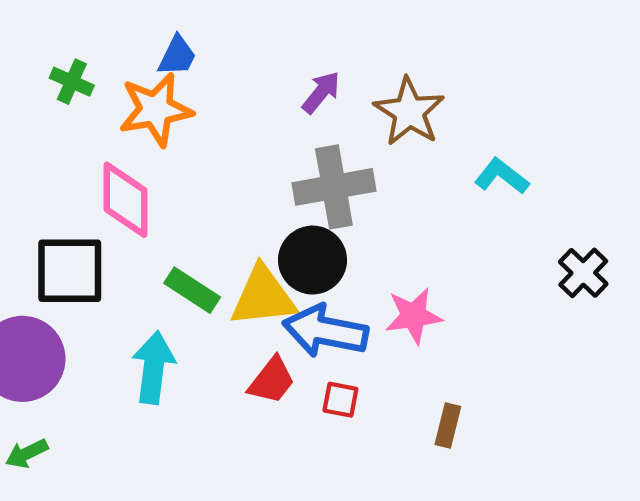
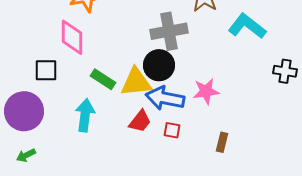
cyan L-shape: (502, 176) -> (247, 26), size x1.5
black square: (70, 271) -> (46, 70), size x0.7
black cross: (583, 273) -> (285, 71), turned -35

